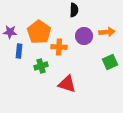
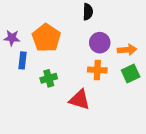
orange arrow: (107, 32) -> (127, 50), moved
orange cross: (59, 47) -> (97, 70), moved

